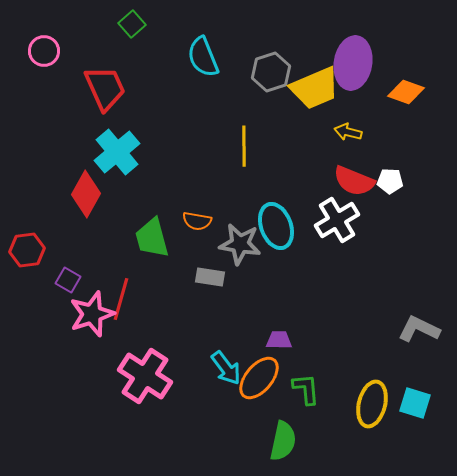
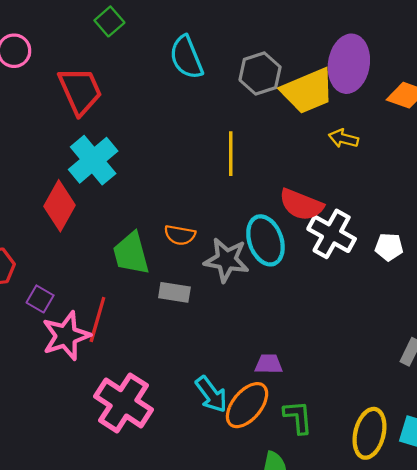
red semicircle: (354, 181) -> (301, 205), moved
white pentagon: (390, 181) -> (389, 247), moved
white cross: (337, 220) -> (332, 234), turned -30
gray rectangle: (210, 277) -> (174, 292), moved

